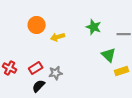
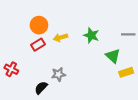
green star: (94, 27) -> (91, 35), moved
red rectangle: (36, 68) -> (38, 45), moved

